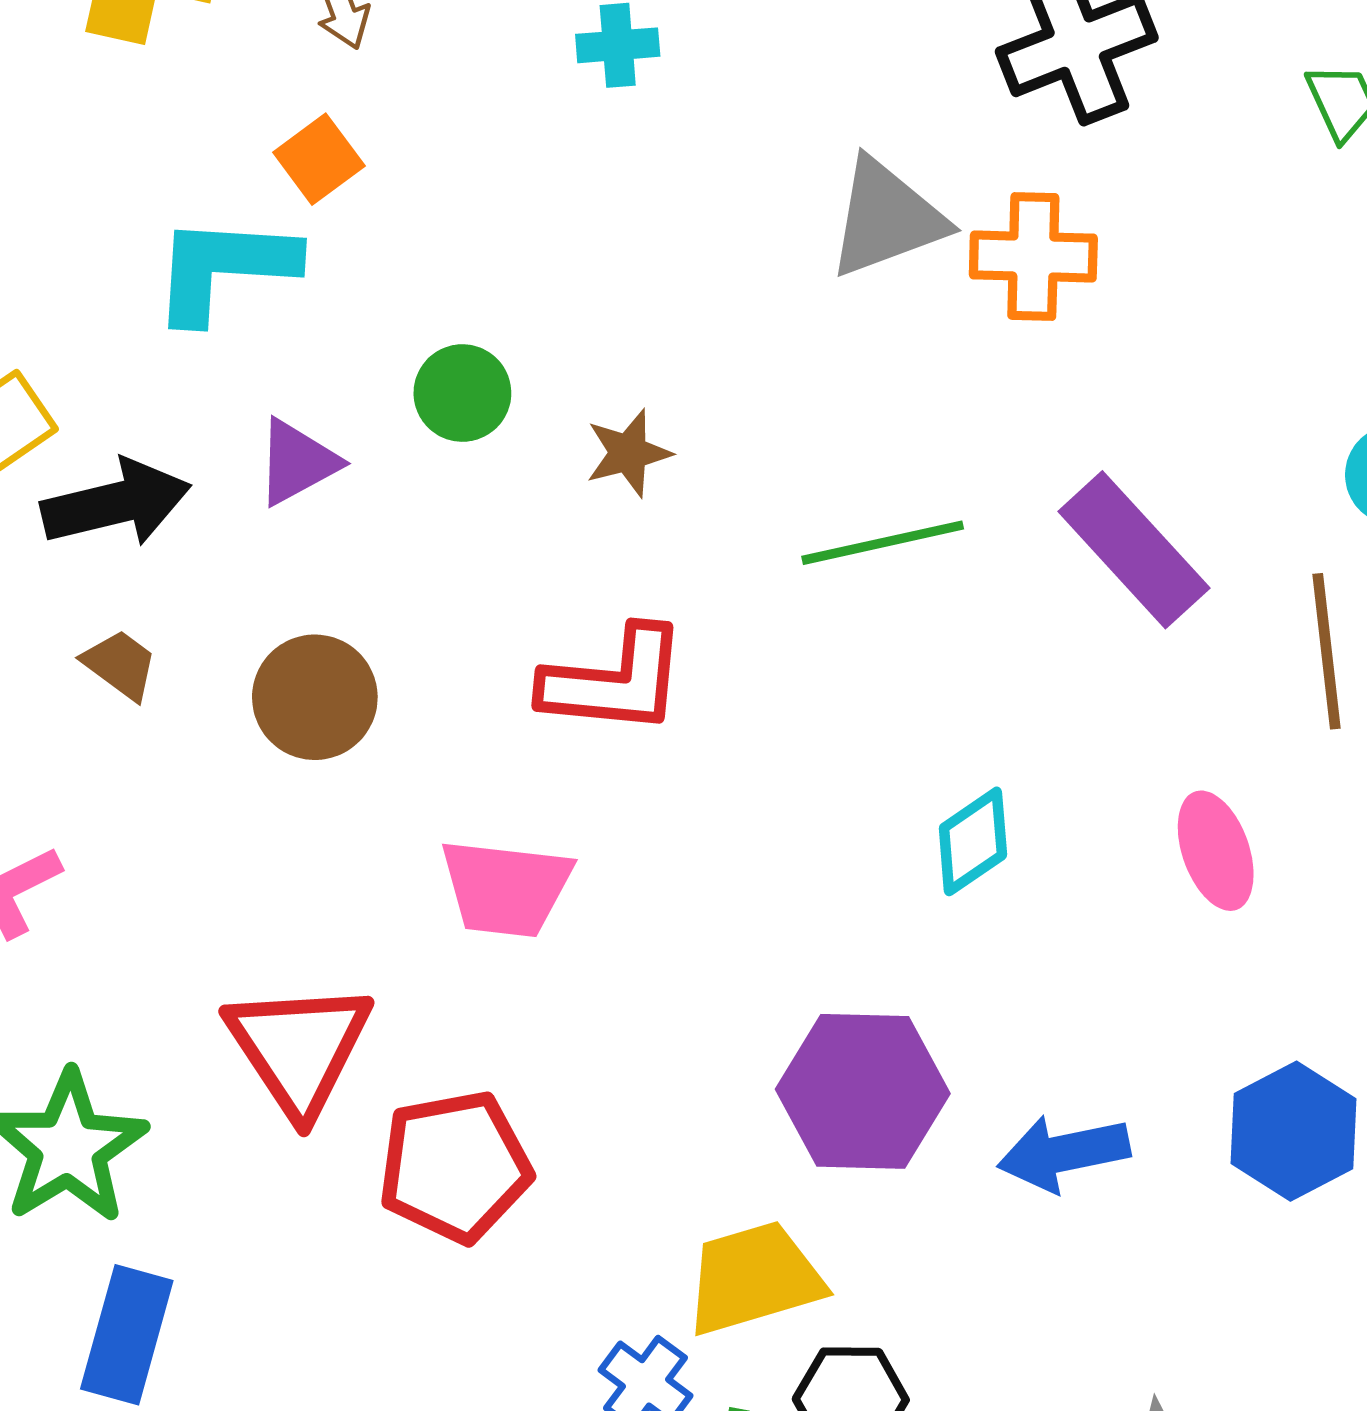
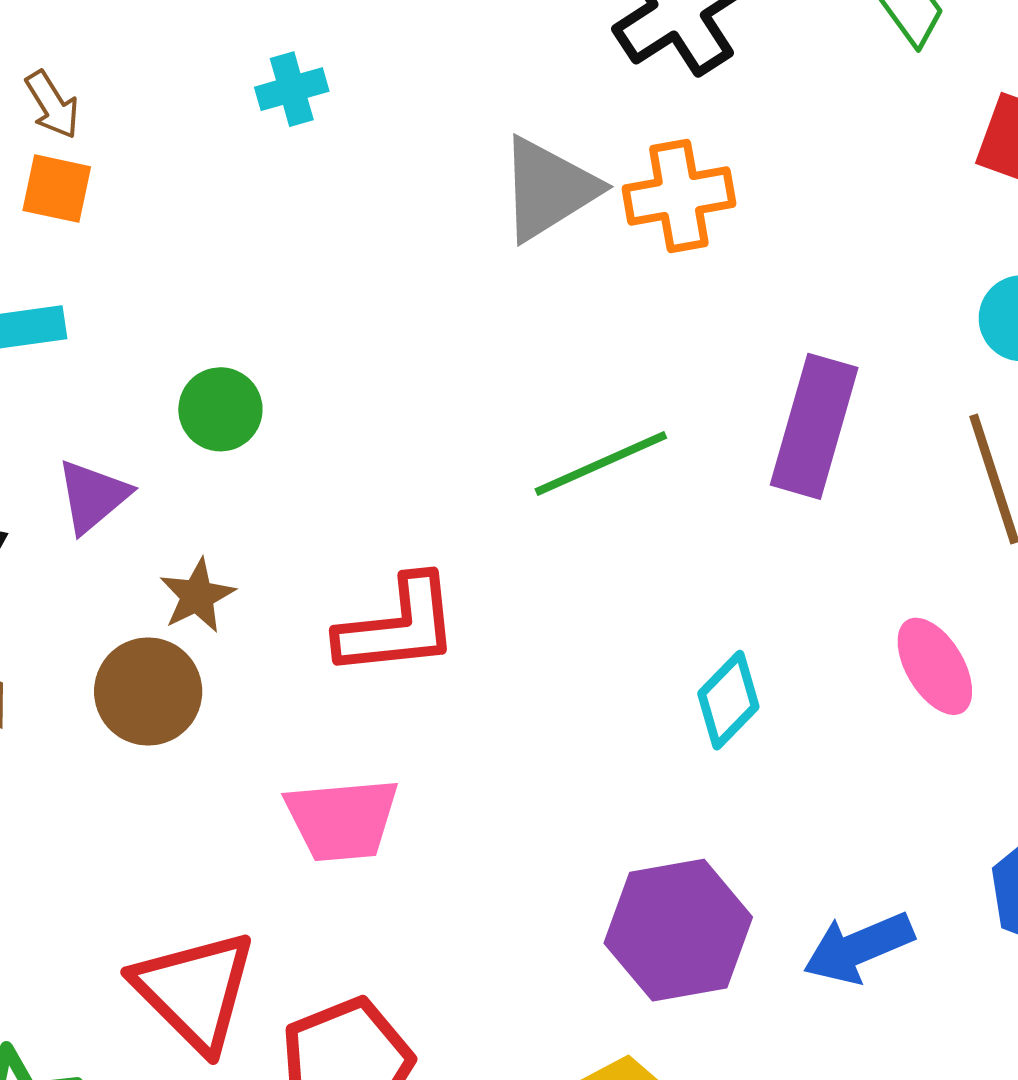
orange square: (319, 159) -> (57, 189), moved, turned -30
brown star: (628, 453) -> (197, 596), moved
purple rectangle: (1134, 550) -> (814, 426), turned 70

